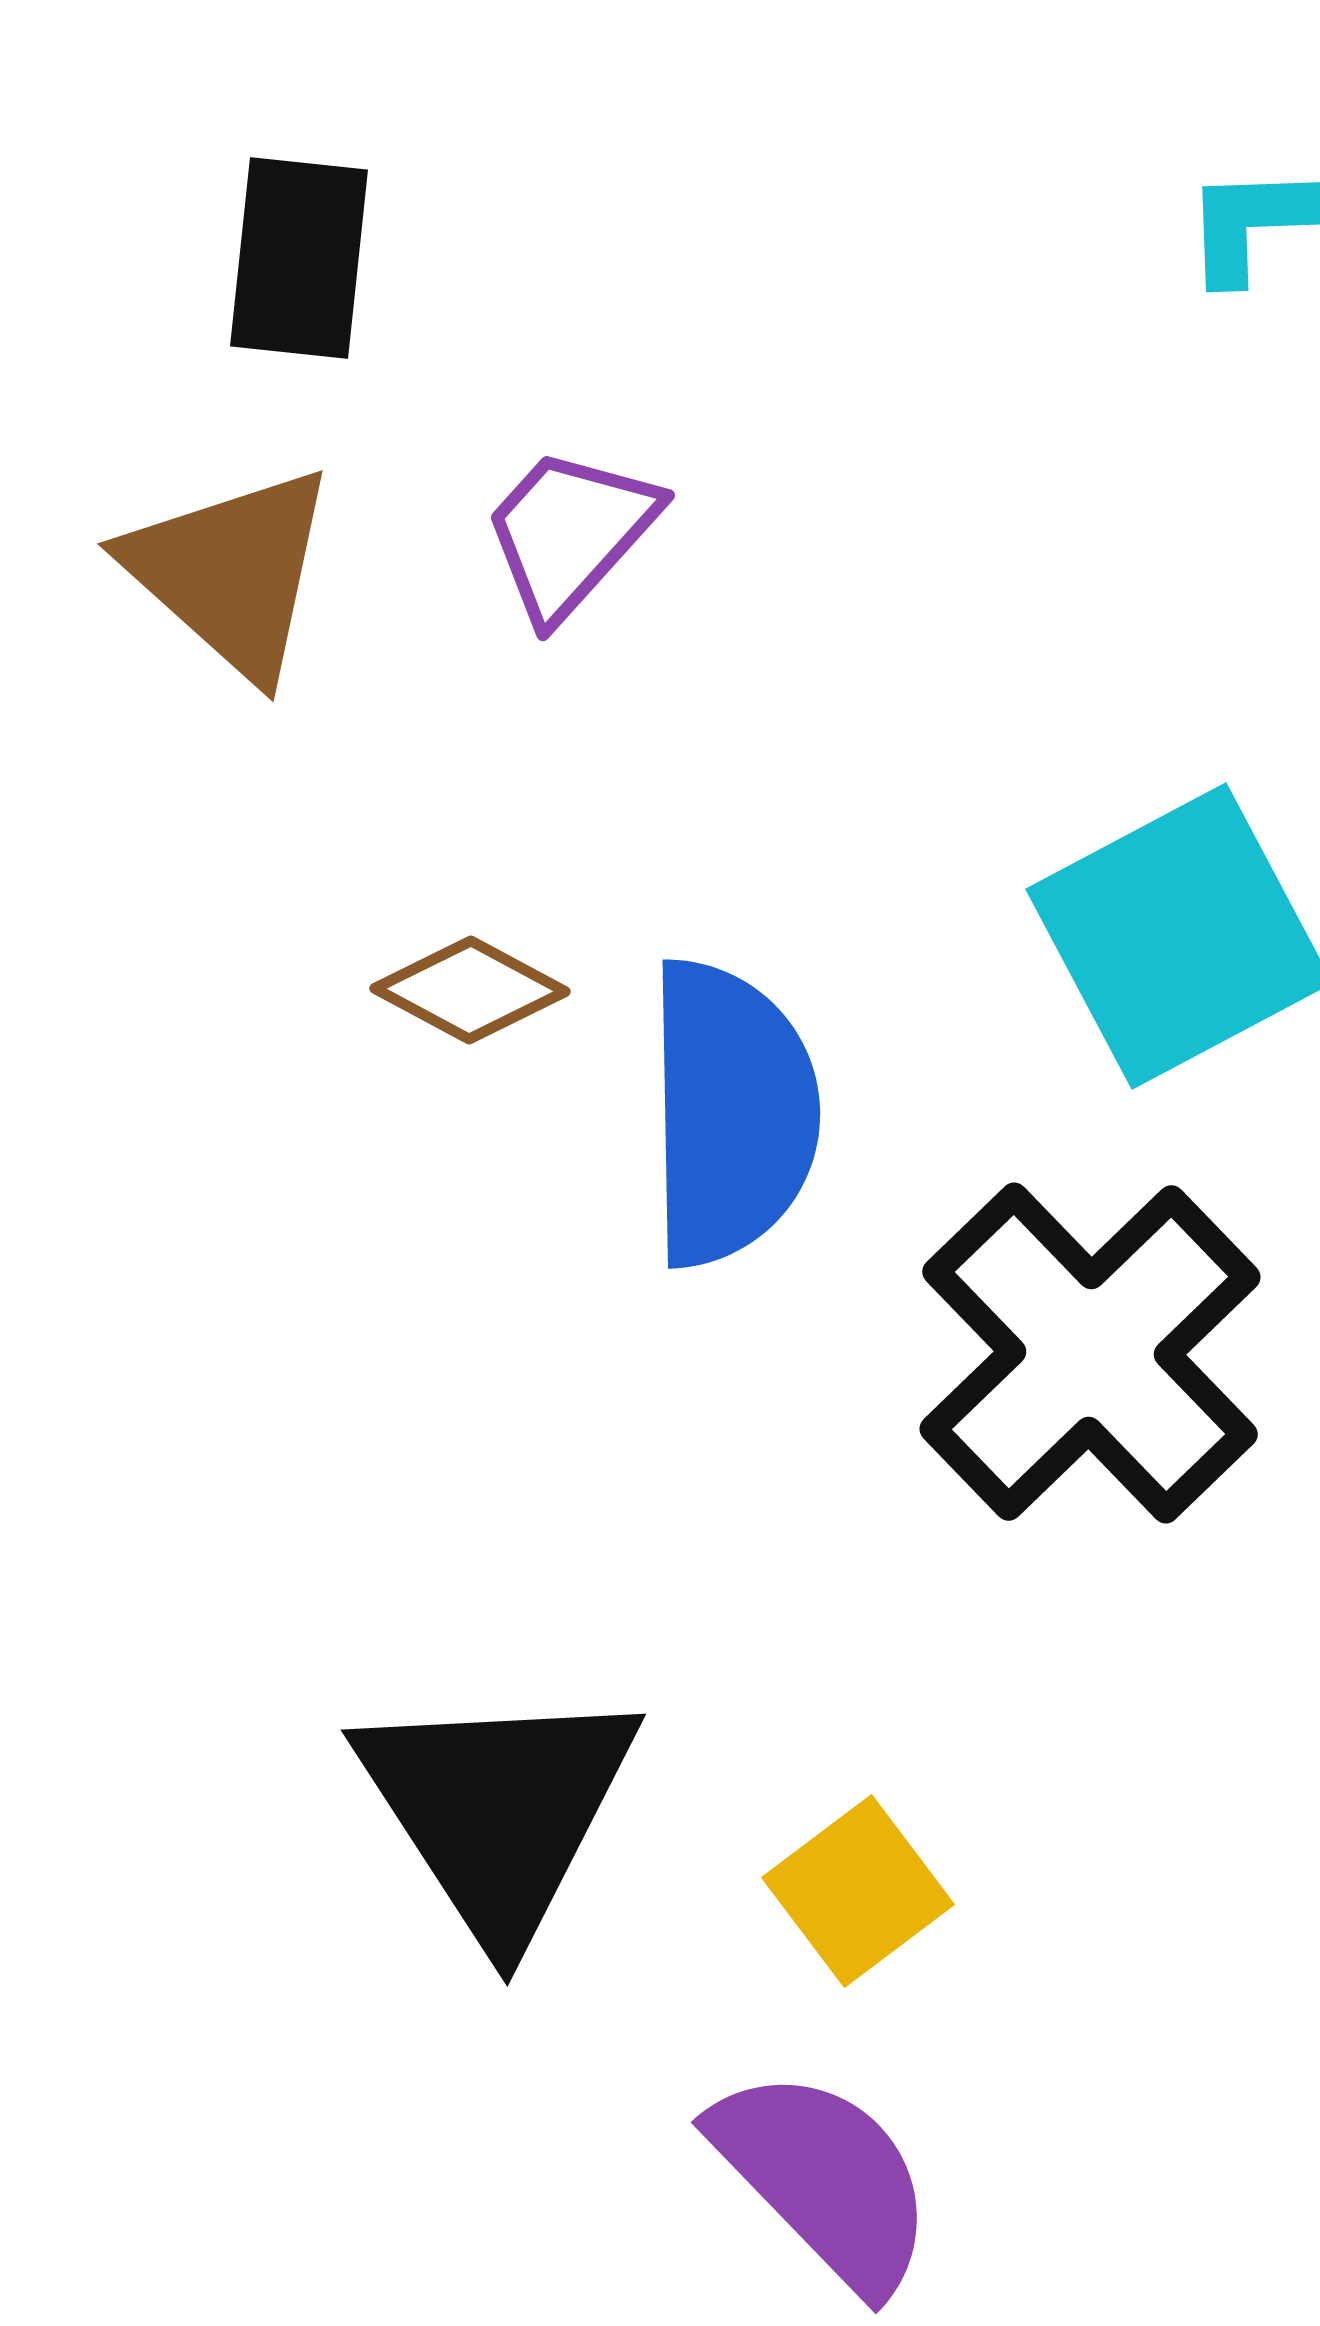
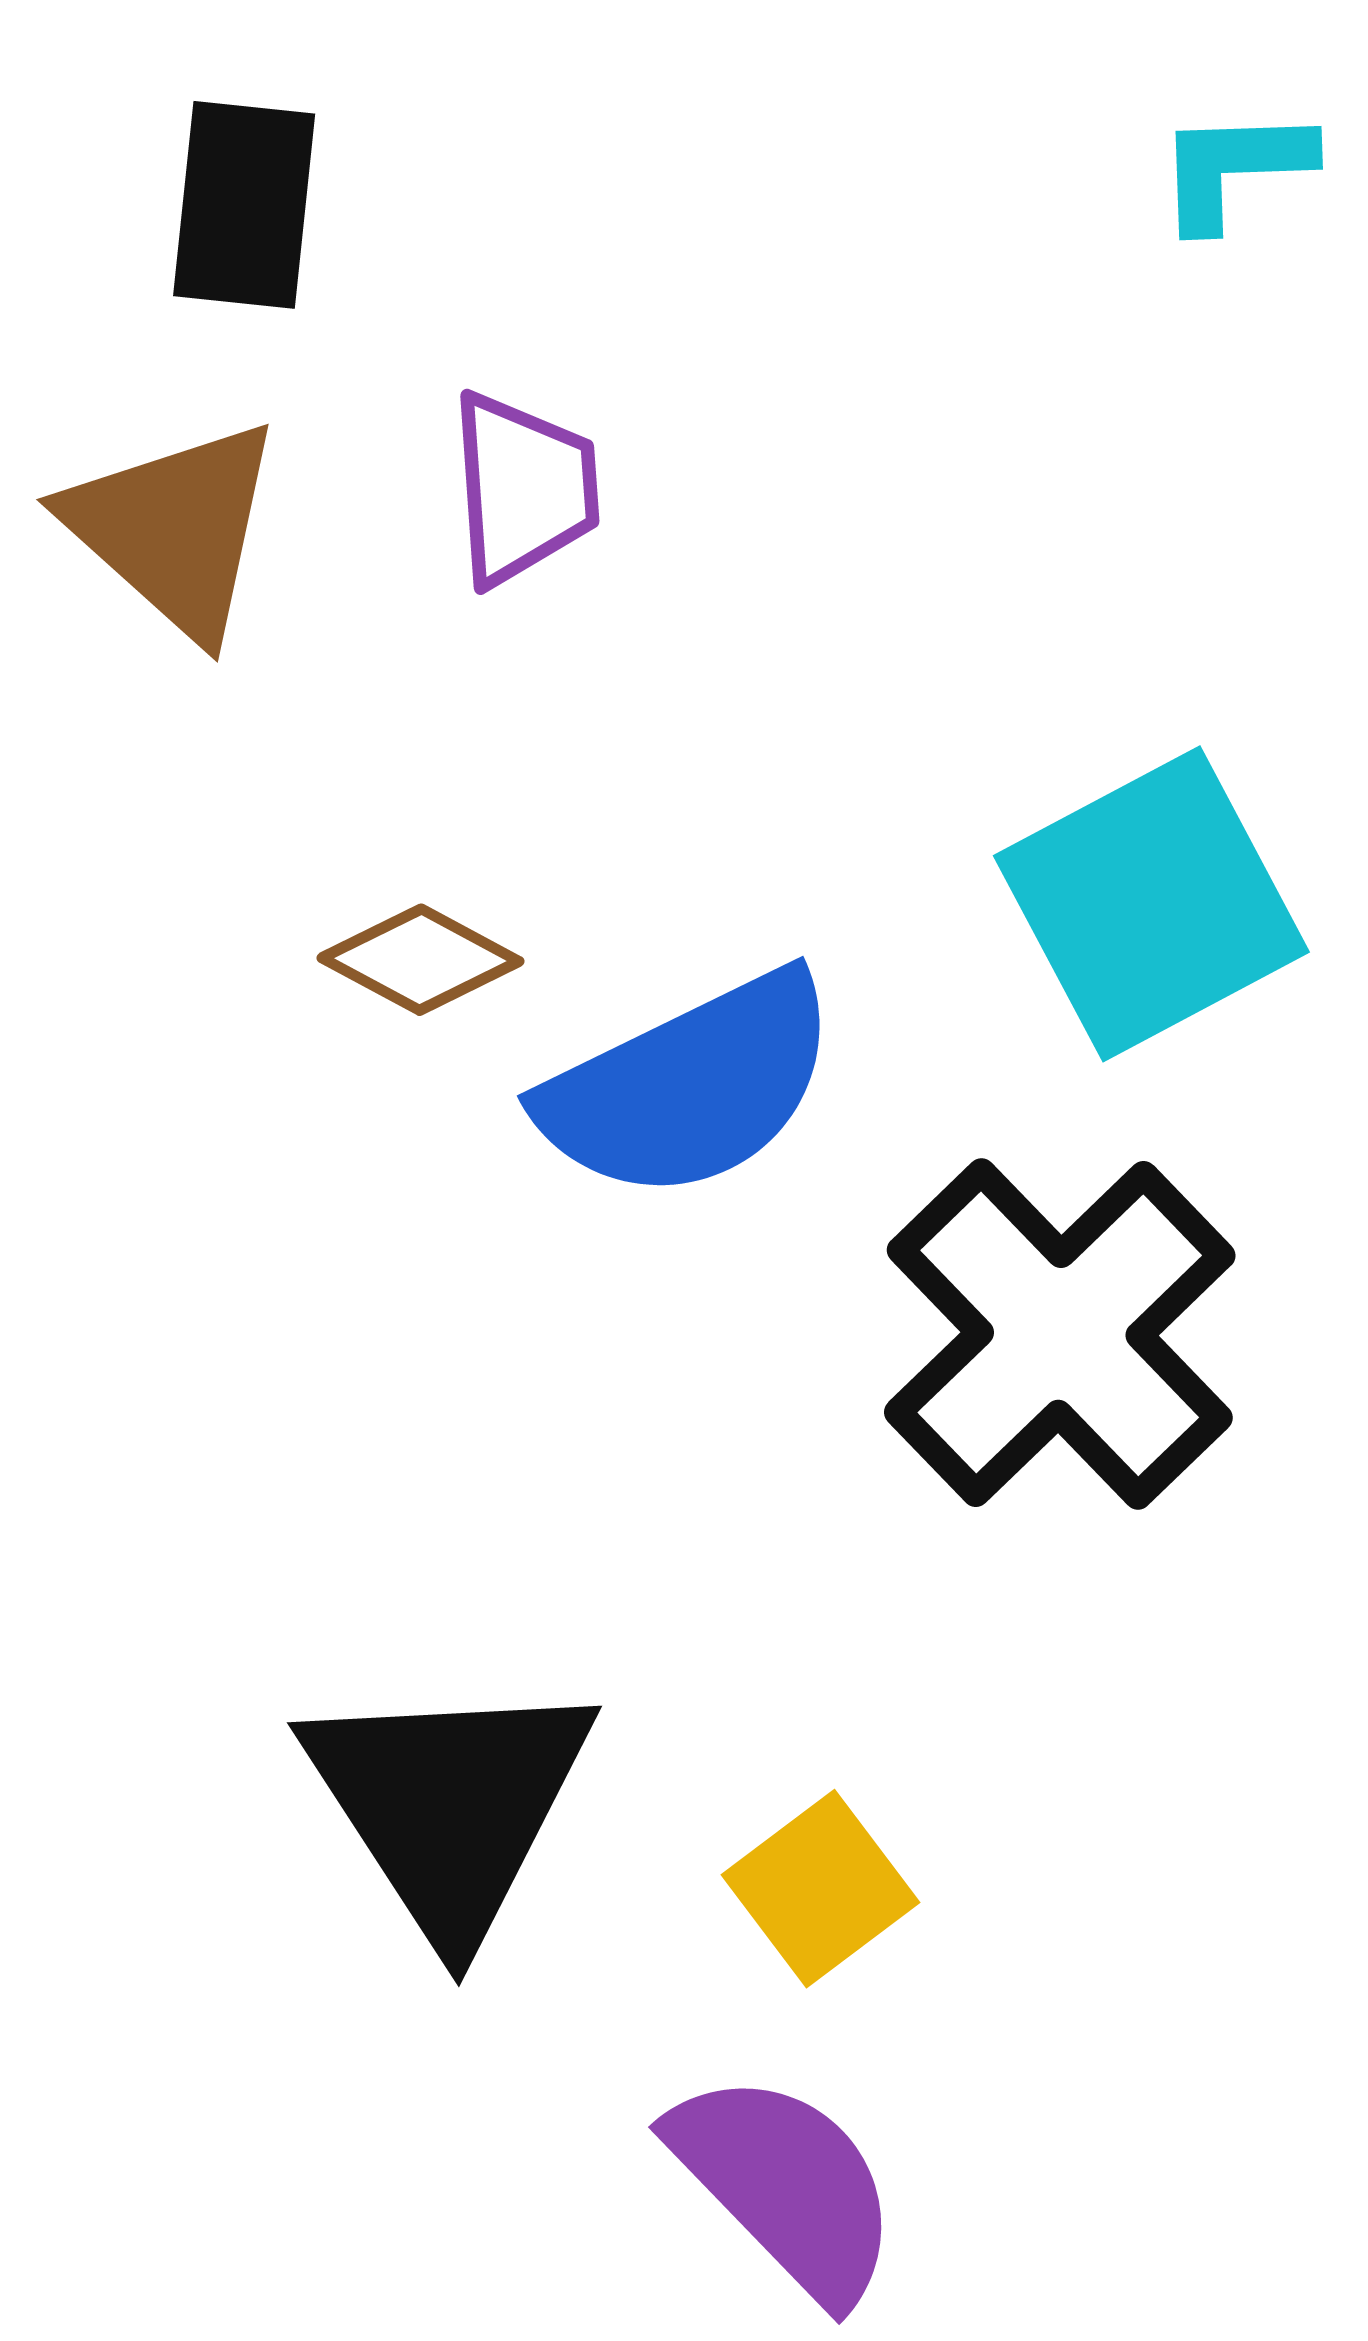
purple trapezoid: (570, 533) -> (524, 488), turned 134
blue semicircle: (731, 1113) -> (690, 1086), turned 65

